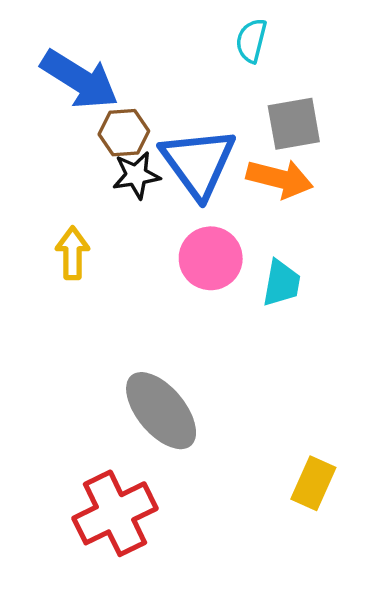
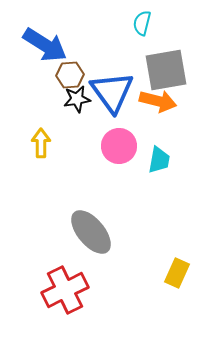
gray square: (294, 124) -> (166, 70), size x1.4

